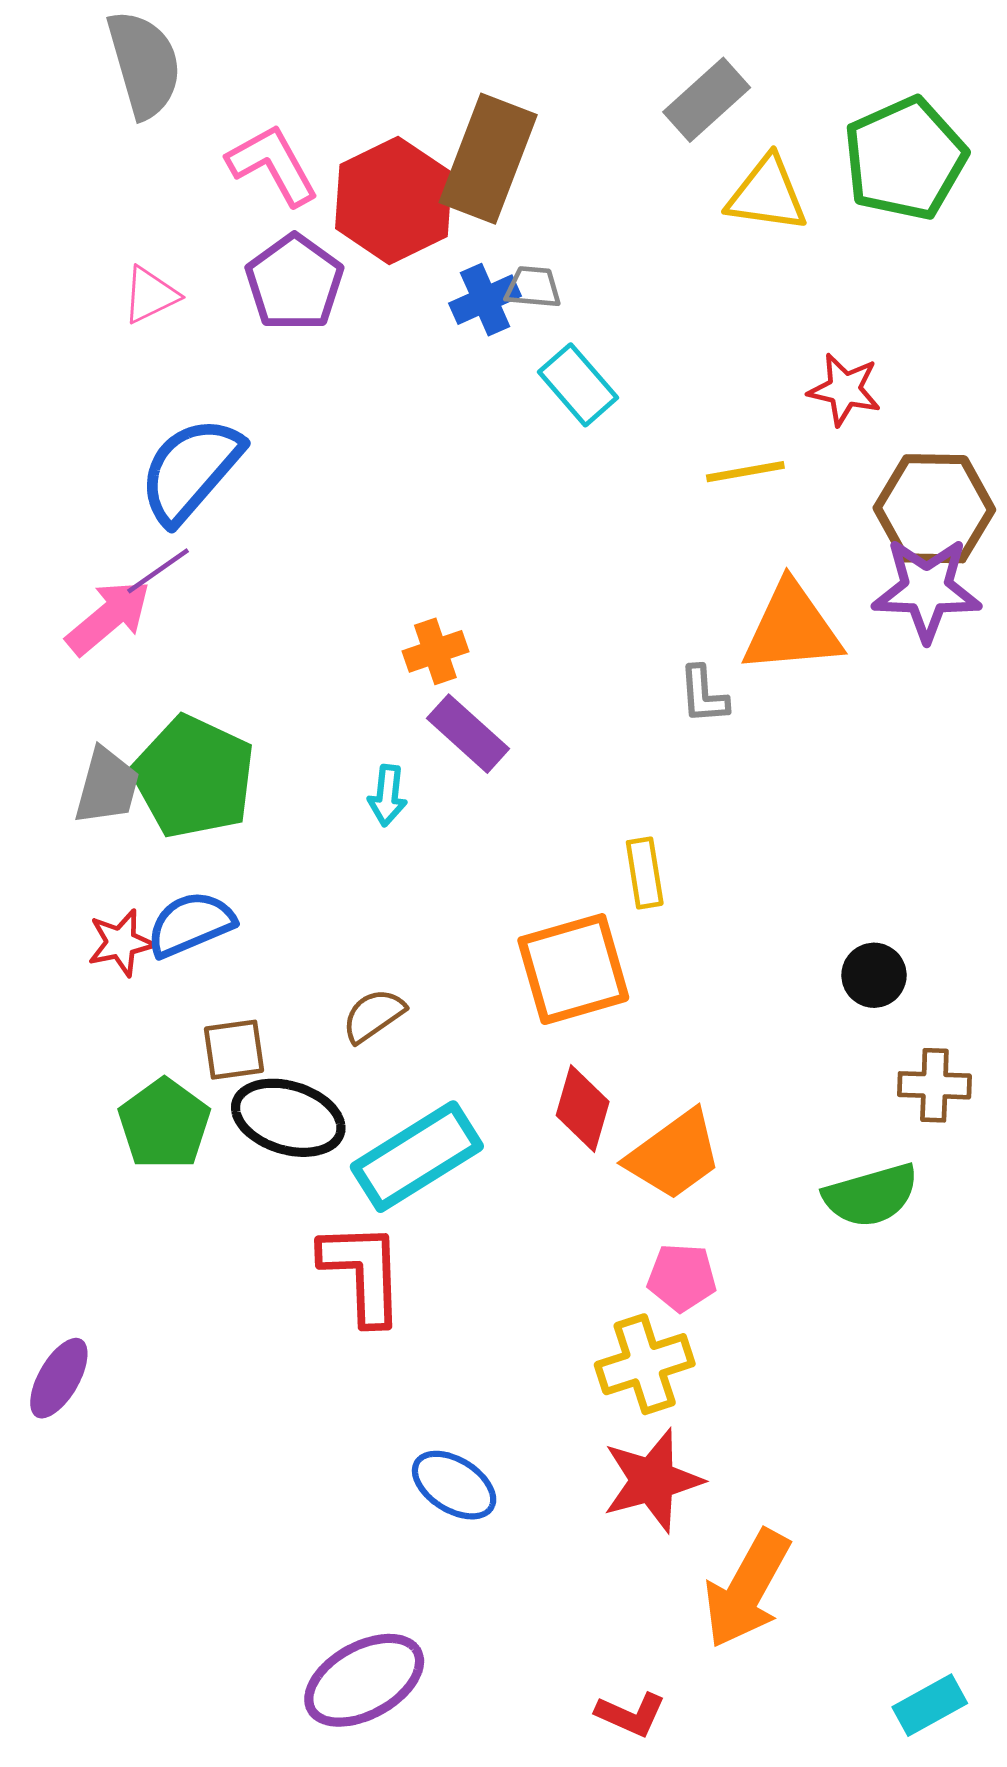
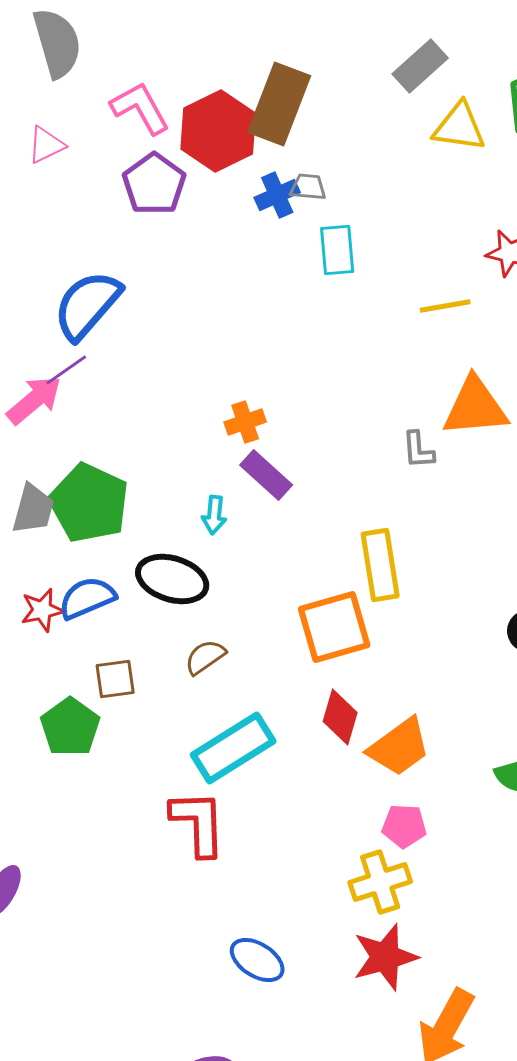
pink triangle: (150, 295) -> (46, 145), moved
cyan rectangle: (578, 385) -> (337, 250), turned 36
yellow rectangle: (645, 873) -> (380, 565), size x1.6
black ellipse: (288, 1118) -> (172, 579), moved

